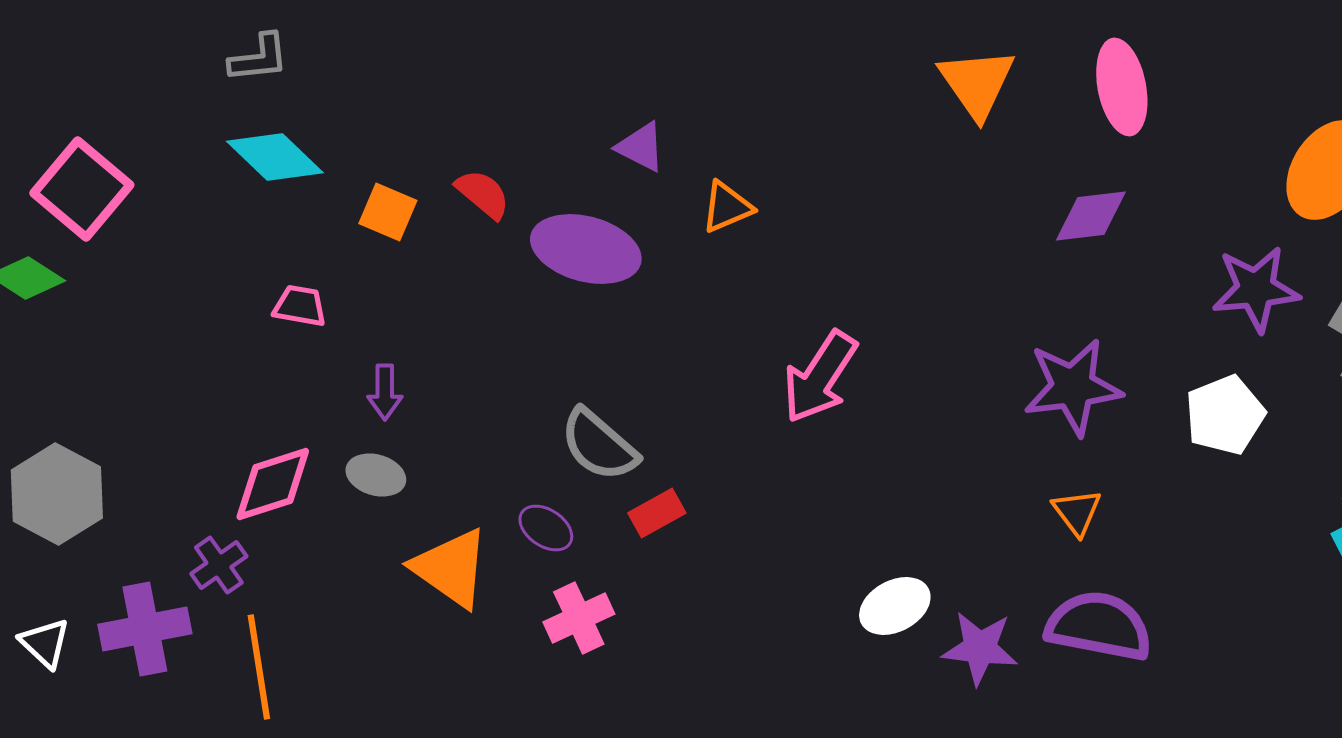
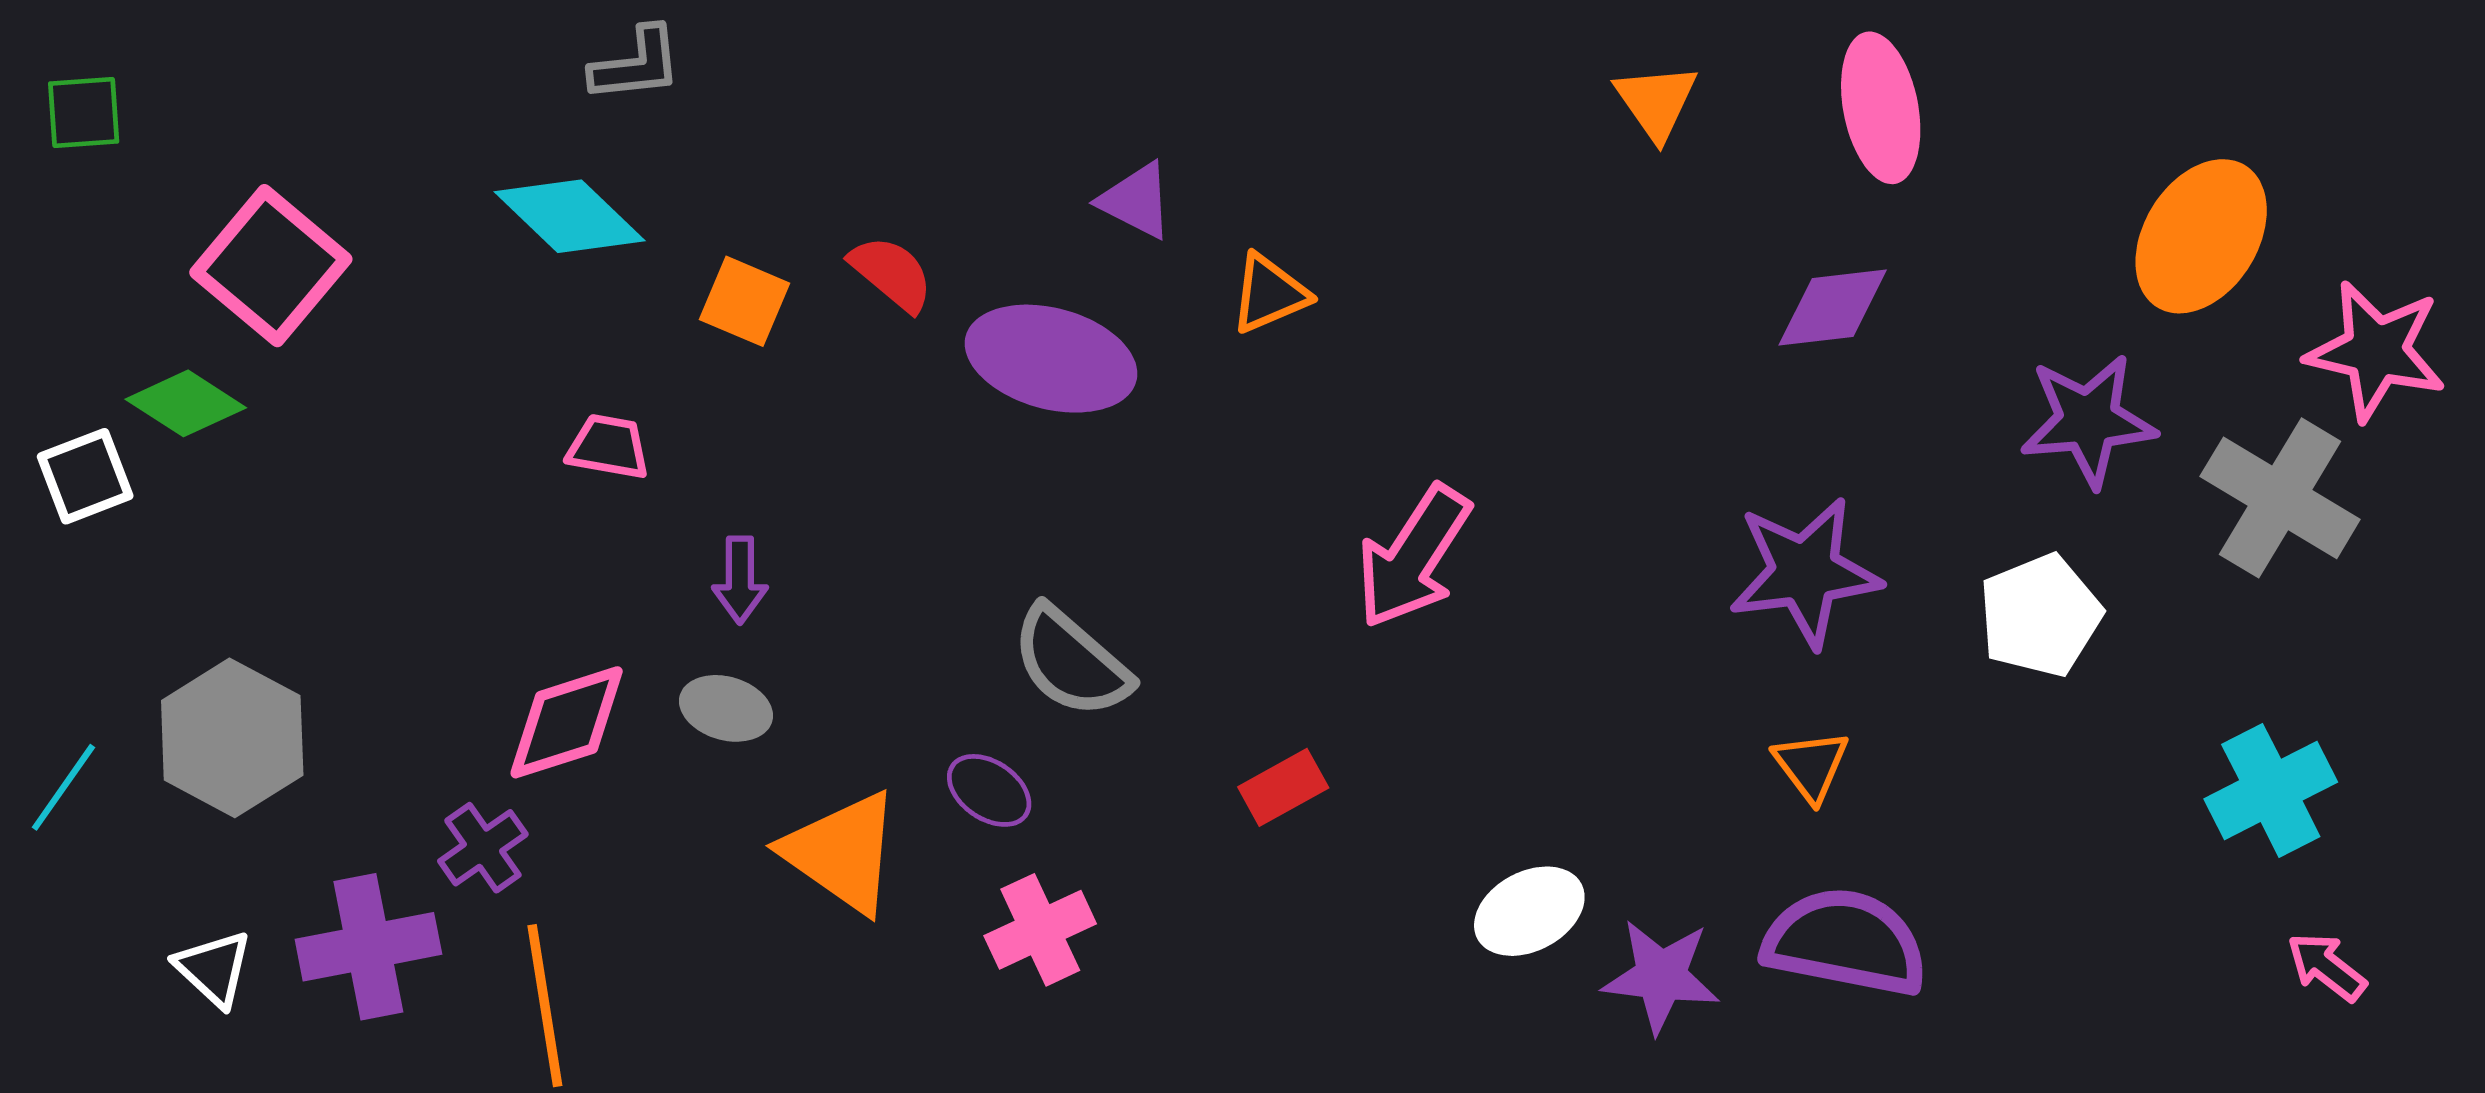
gray L-shape: (259, 58) -> (636, 64), moved
orange triangle: (977, 83) -> (1656, 102), size x0.7
red rectangle: (657, 513) -> (1283, 787), moved

